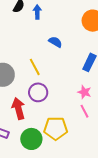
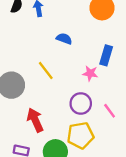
purple circle: (38, 92) -> (81, 103), moved
pink star: (84, 92) -> (90, 73), moved

